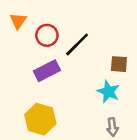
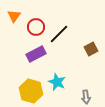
brown square: (119, 64) -> (91, 49), turned -32
cyan star: (108, 92) -> (57, 82), moved

